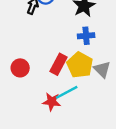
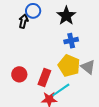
red rectangle: (59, 64) -> (44, 78), moved

